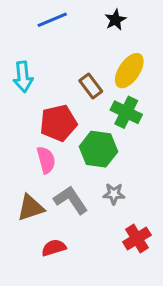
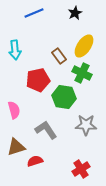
pink semicircle: (46, 160) -> (14, 110), moved
gray star: (114, 194) -> (86, 125), moved, size x1.5
brown triangle: (31, 208) -> (16, 147), moved
red cross: (137, 238) -> (81, 169), moved

